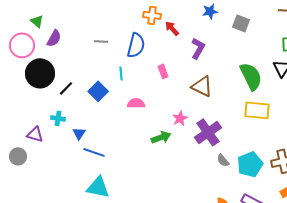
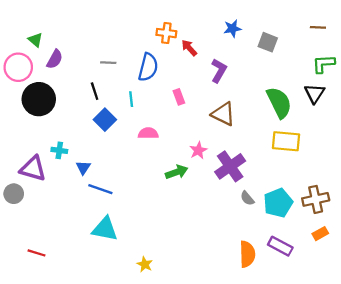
black line: (66, 88) -> (95, 91), moved, turned -63
purple triangle: (35, 134) -> (33, 169), size x1.4

